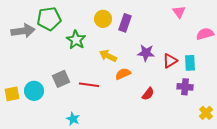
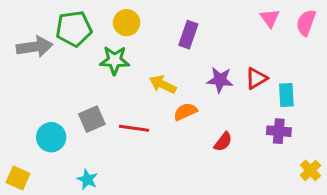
yellow circle: (103, 19) -> (127, 23), moved
pink semicircle: (205, 34) -> (306, 23), moved, turned -54
green star: (76, 40) -> (114, 60), turned -30
red triangle: (170, 61) -> (256, 78), moved
yellow square: (12, 94) -> (18, 178), moved, turned 35
cyan star: (73, 119) -> (87, 179), moved

